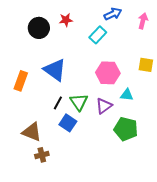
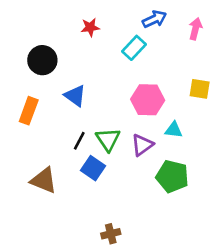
black circle: (39, 28) -> (42, 60), moved
blue triangle: (55, 70) -> (75, 96), size x0.7
brown cross: (42, 155) -> (111, 234), moved

